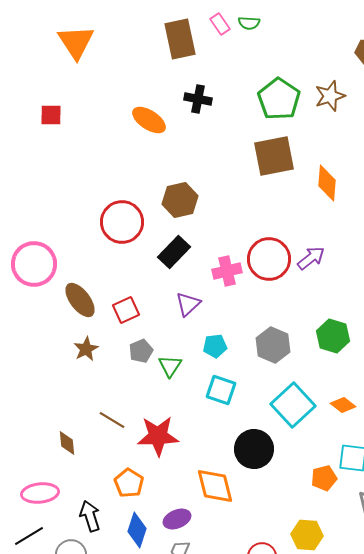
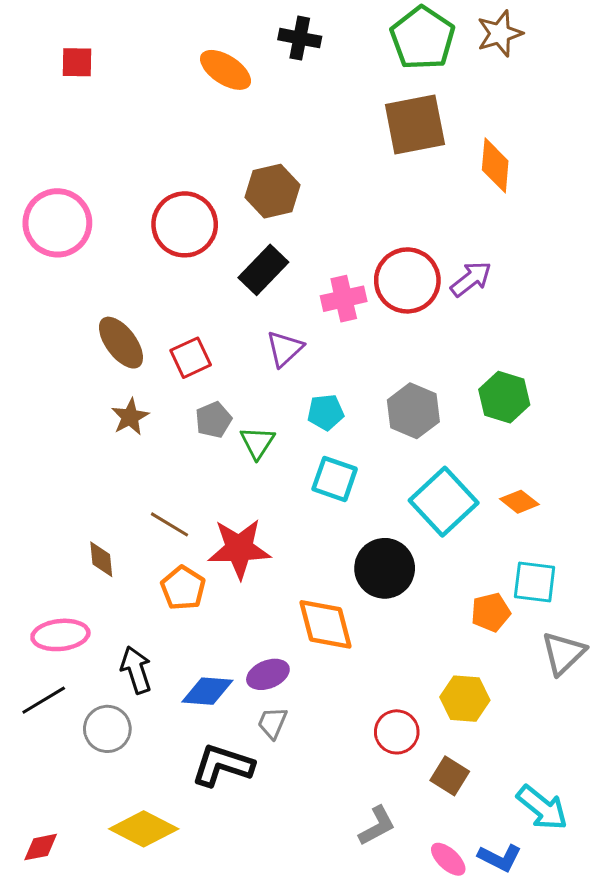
pink circle: (34, 264) -> (57, 223), moved
orange pentagon: (129, 483) -> (183, 588), moved
blue diamond: (137, 530) -> (207, 691), turned 76

